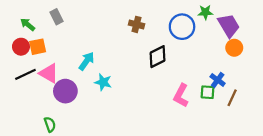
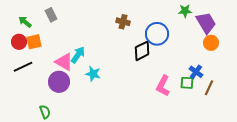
blue circle: (182, 27) -> (157, 34), moved
pink triangle: (49, 73) -> (64, 62), moved

